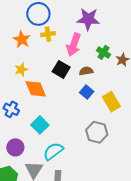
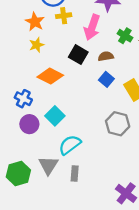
yellow star: (21, 70) -> (37, 45), moved
orange diamond: (36, 89) -> (50, 76), turned -40
purple circle: (15, 147) -> (29, 124), moved

